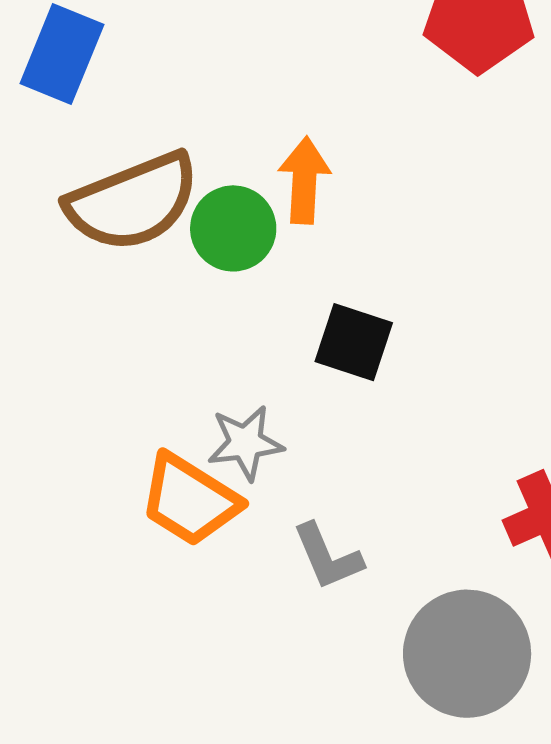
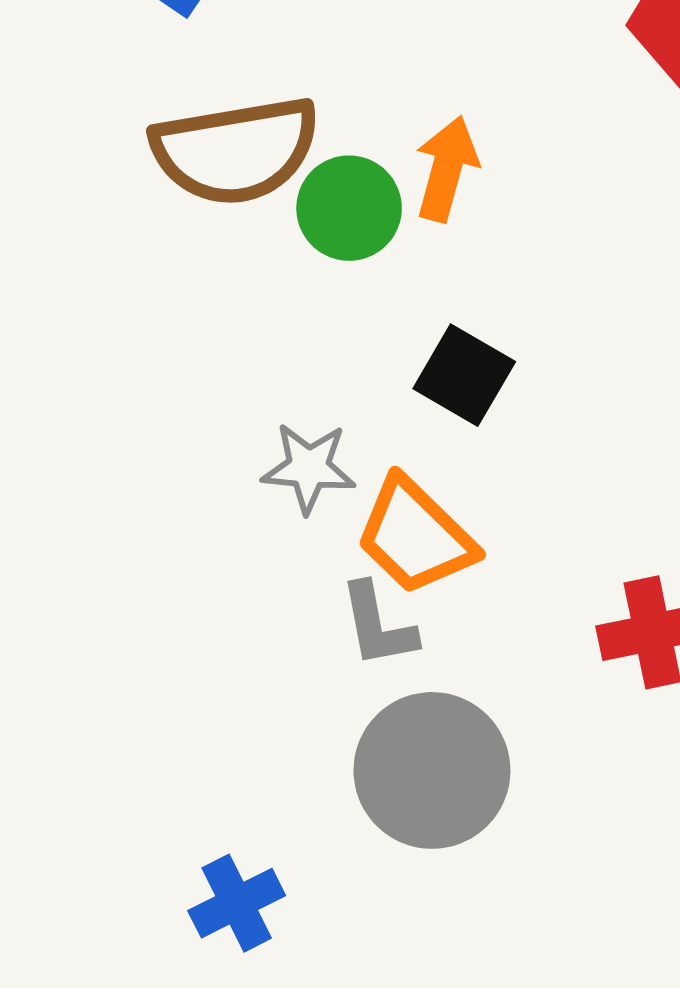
orange trapezoid: (190, 500) -> (415, 536), moved
gray circle: (467, 654) -> (432, 770), moved

